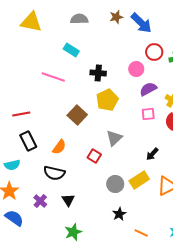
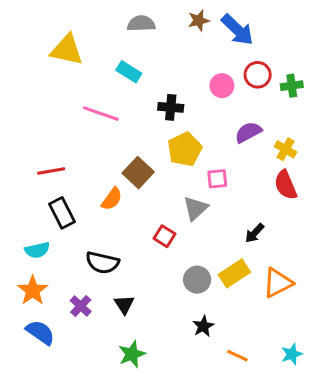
yellow triangle: (31, 22) -> (67, 50), moved
pink circle: (136, 69) -> (222, 86), moved
pink square: (148, 114) -> (217, 179), moved
orange semicircle: (59, 147) -> (112, 199), moved

